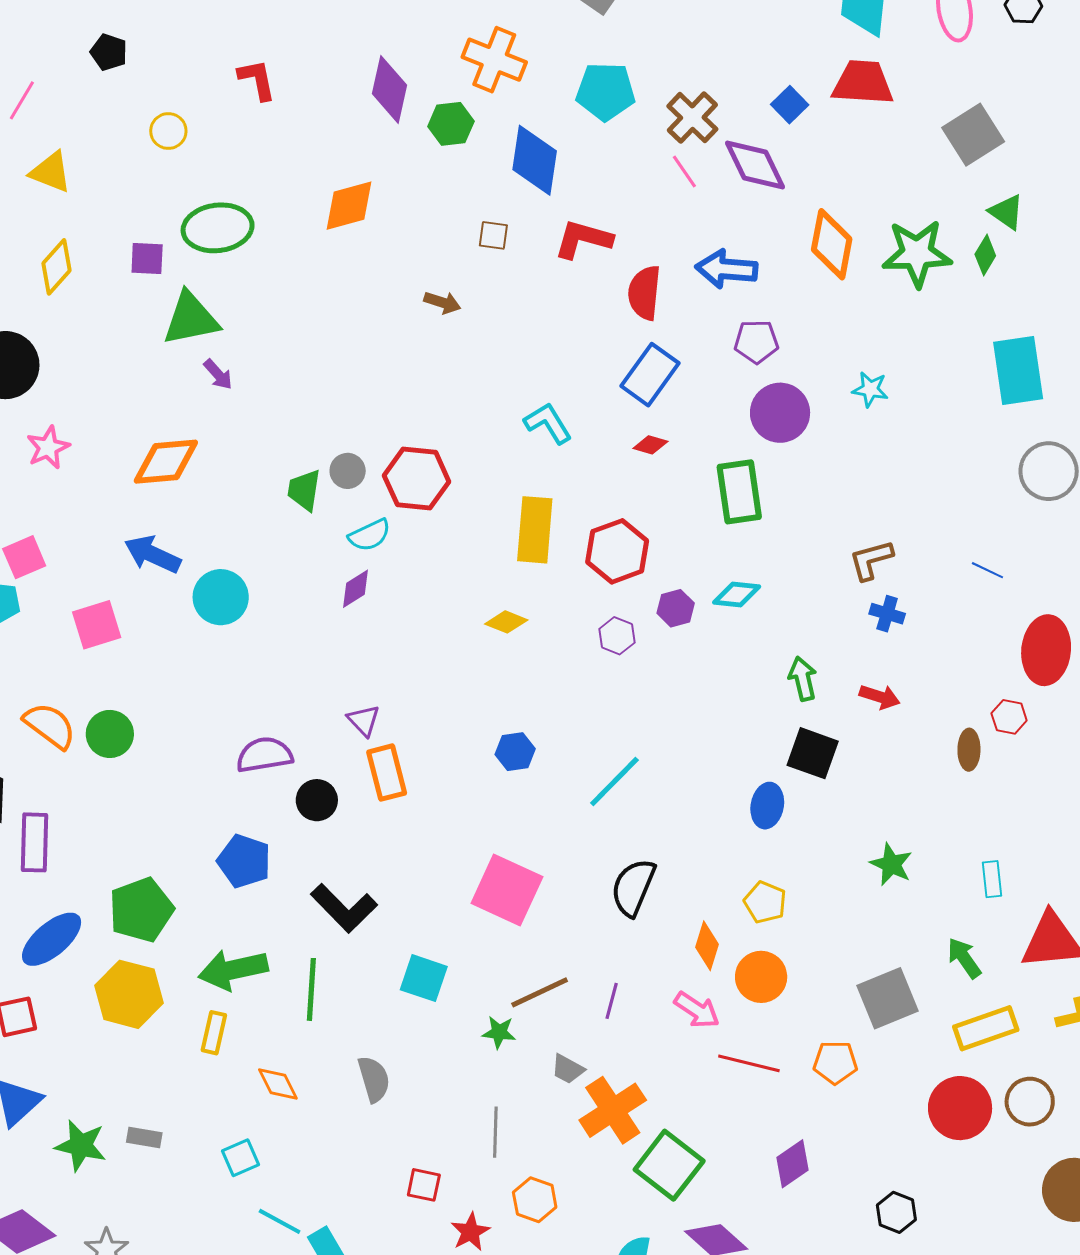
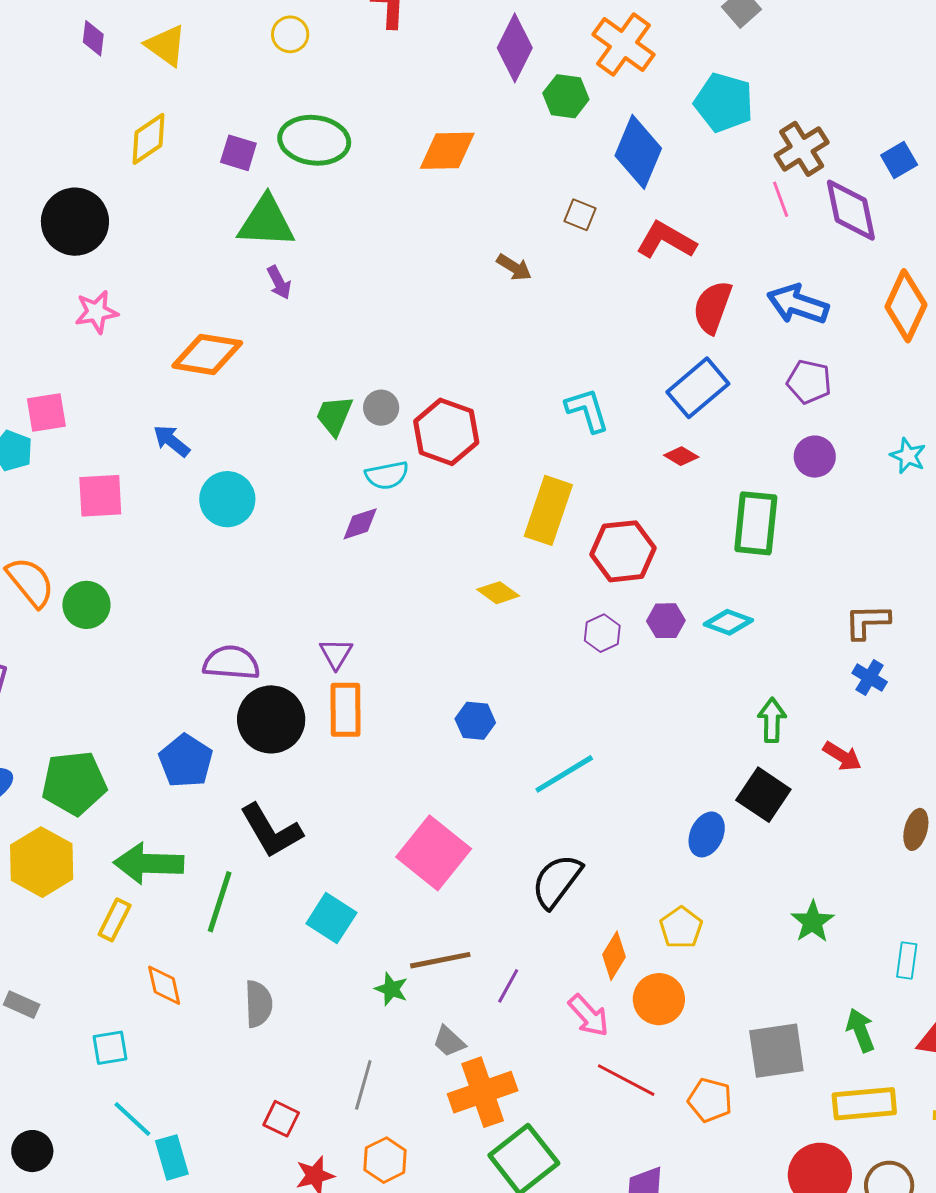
purple circle: (780, 413) -> (815, 457), size x0.7
blue arrow: (152, 554) -> (172, 441), size x0.7
black circle: (317, 800) -> (271, 719), size x1.6

